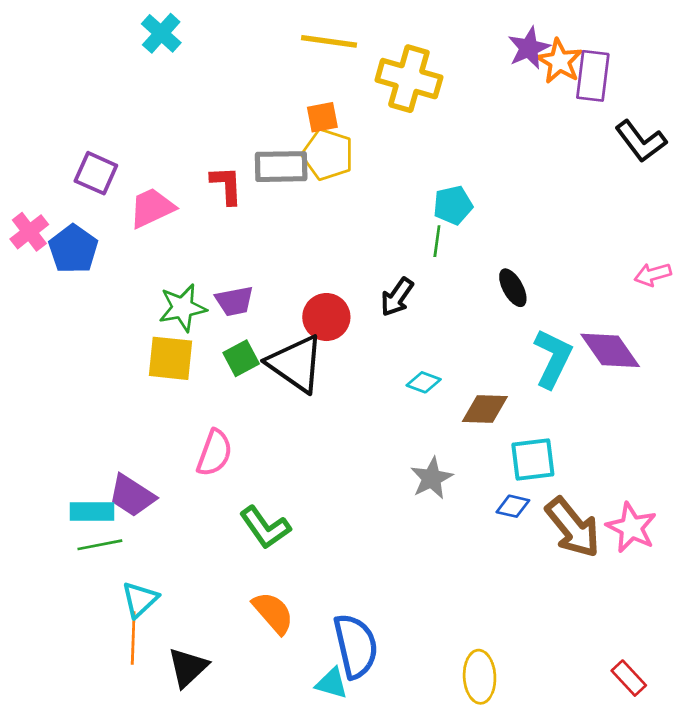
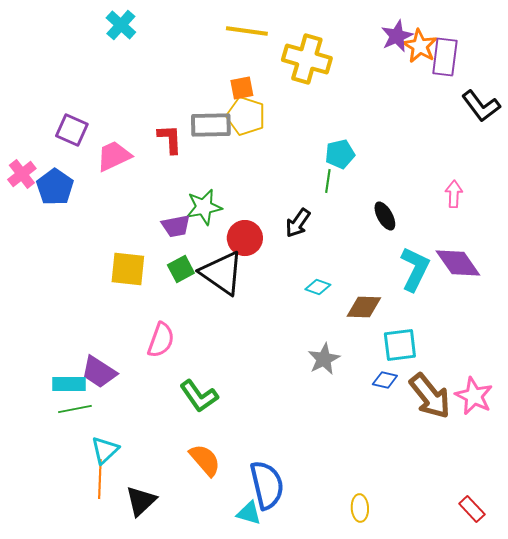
pink arrow: (653, 274) -> (454, 194), moved, turned 108
green star: (182, 308) -> (204, 207), moved
yellow ellipse: (480, 677) -> (360, 508), size x0.7

